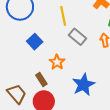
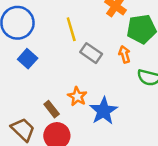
blue square: (35, 42) -> (28, 59), moved
orange star: (57, 62) -> (77, 96), moved

